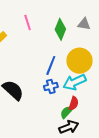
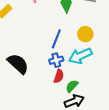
yellow circle: (79, 61) -> (85, 34), size x0.6
red semicircle: (74, 103) -> (59, 76), moved

